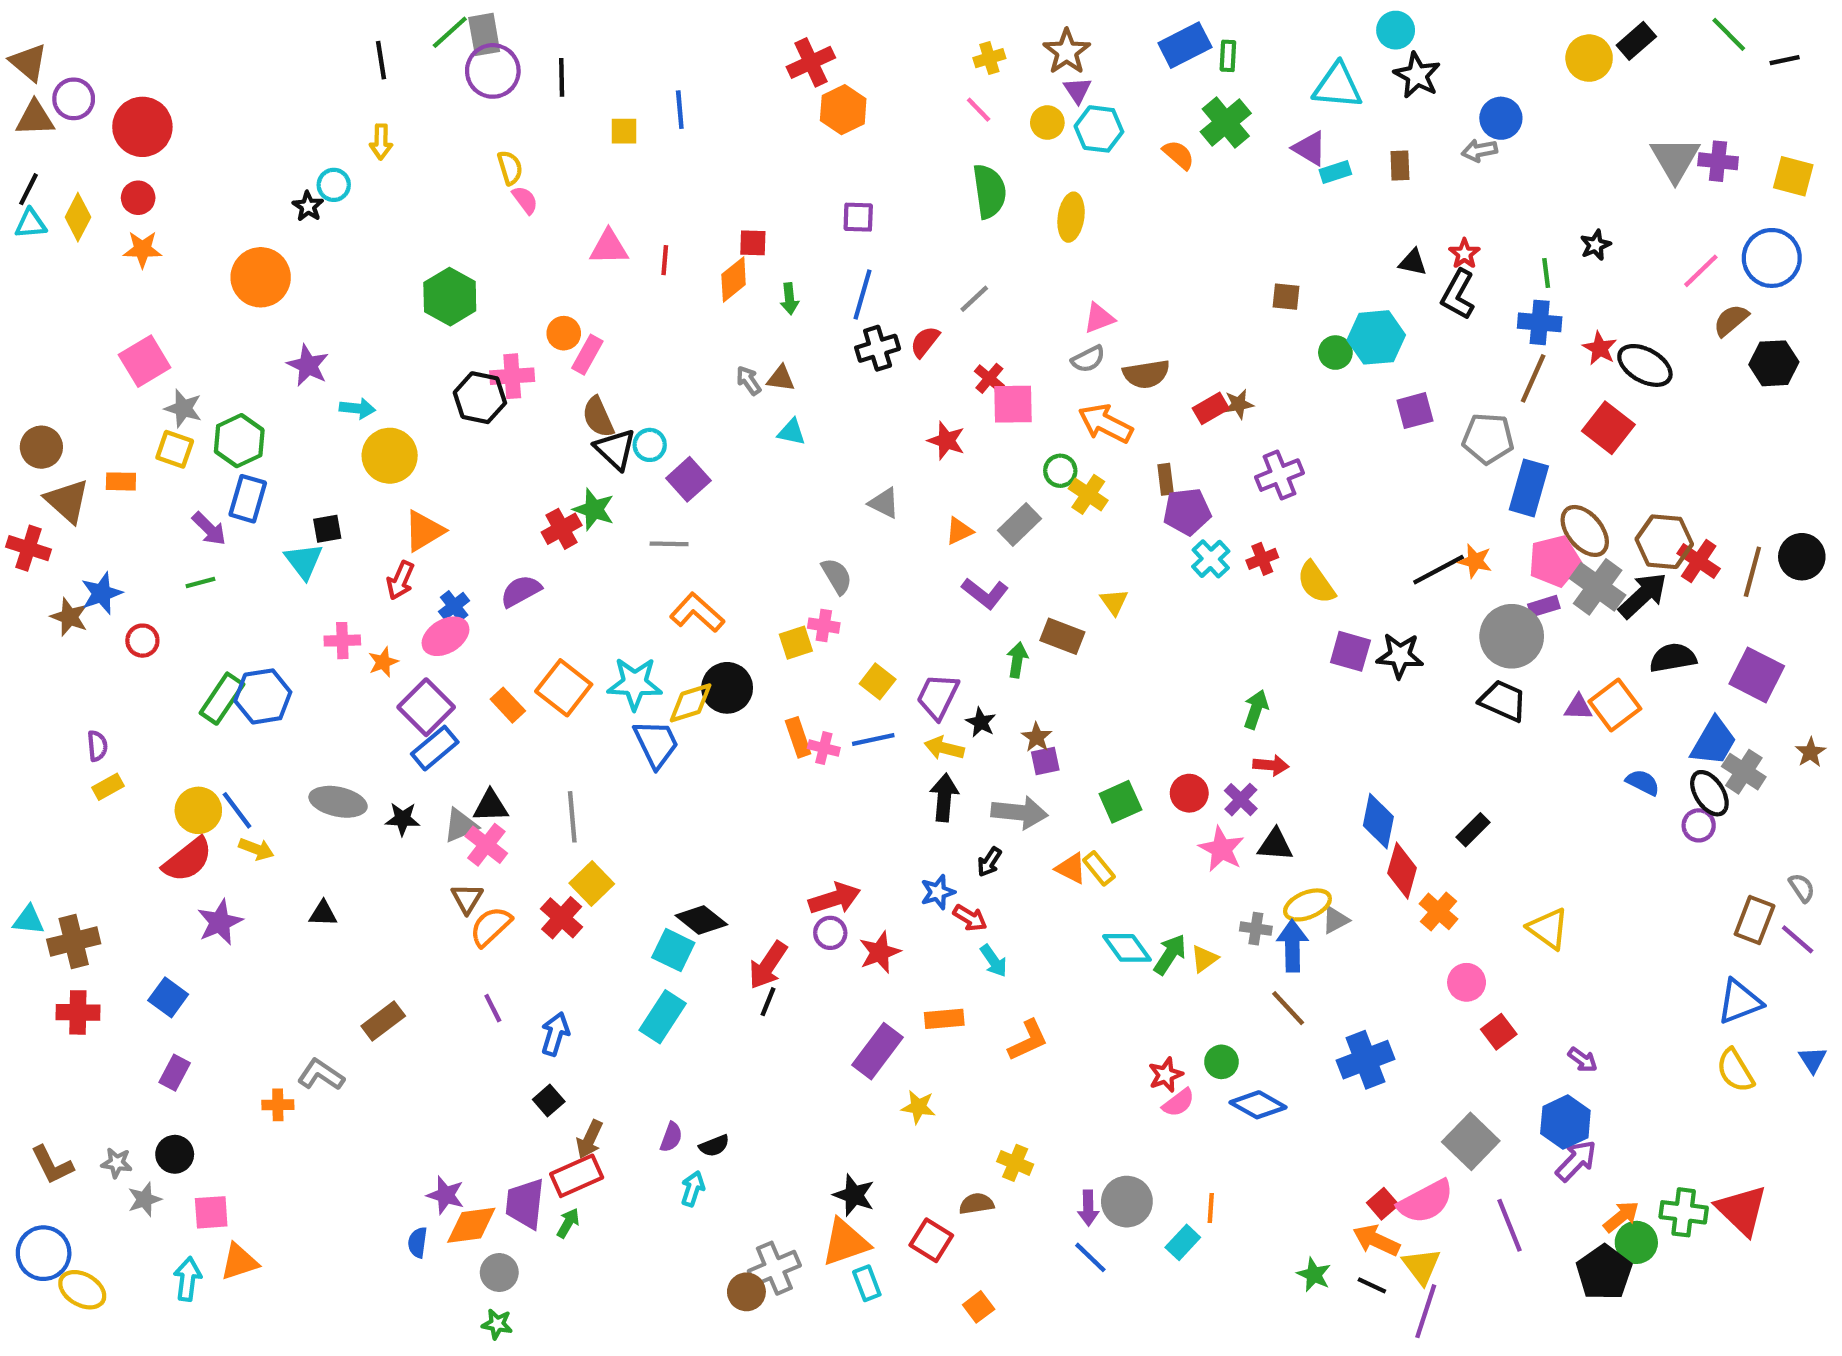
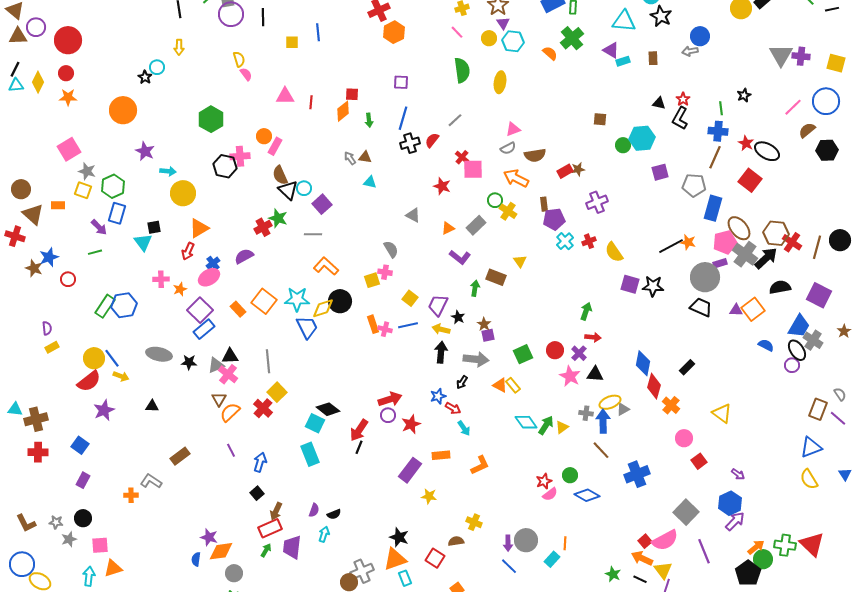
cyan rectangle: (663, 1017) -> (310, 454), turned -55
purple trapezoid: (525, 1204) -> (292, 547), moved

